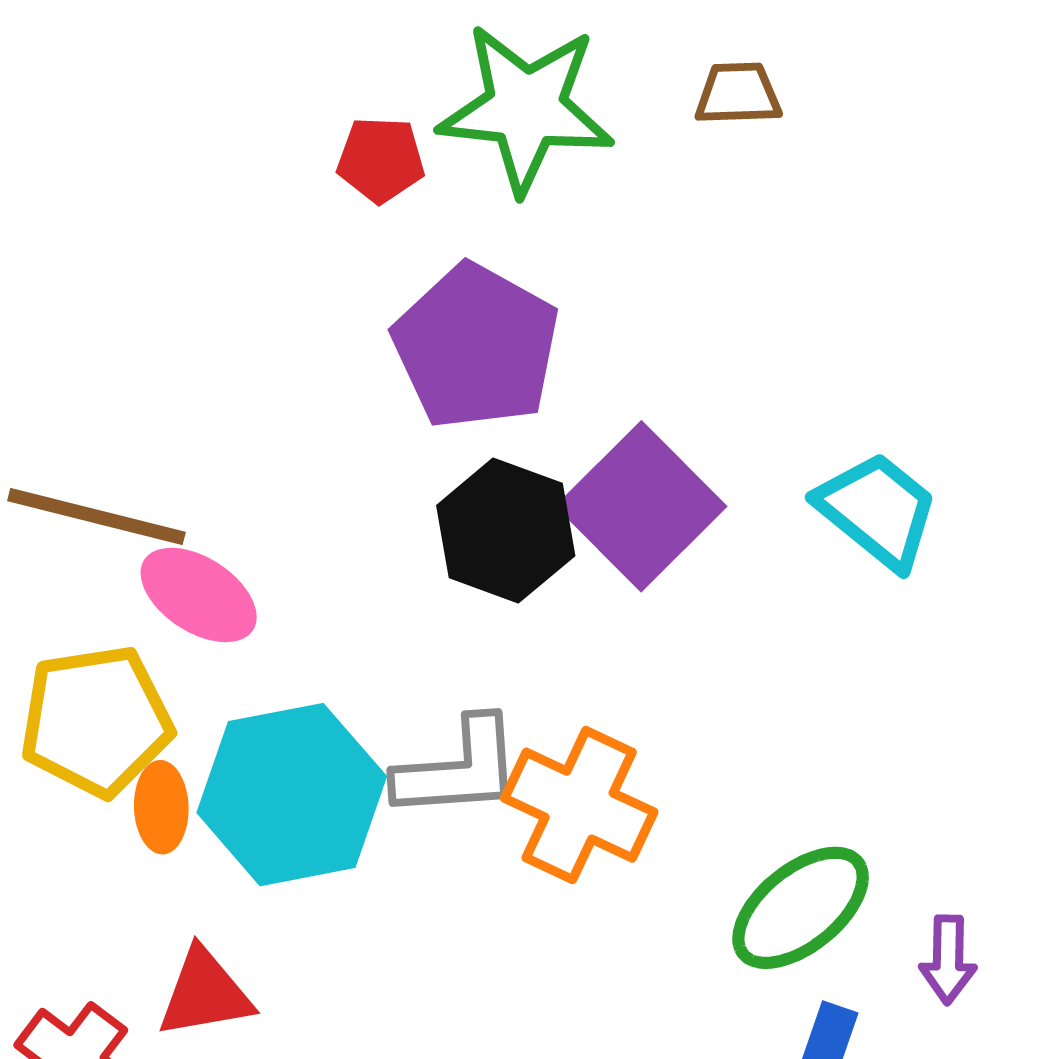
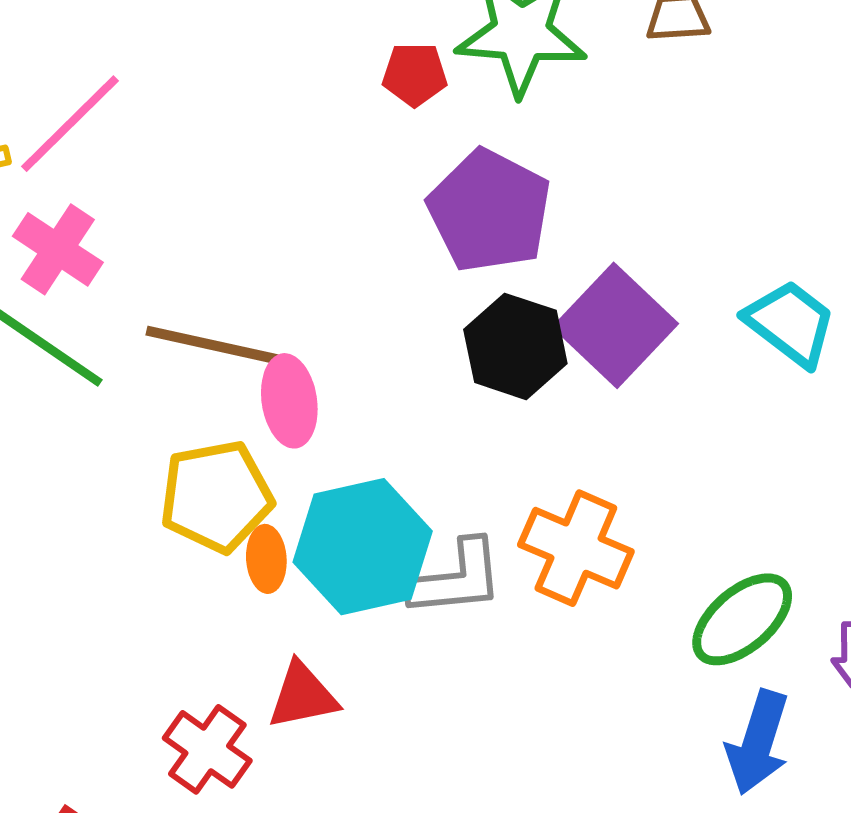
pink ellipse: (199, 595) -> (289, 401), turned 50
gray L-shape: (458, 769) -> (456, 579), moved

